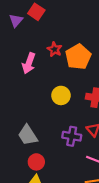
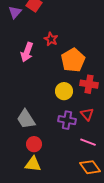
orange pentagon: (78, 57) -> (73, 60), moved
yellow circle: (61, 95) -> (64, 91), moved

